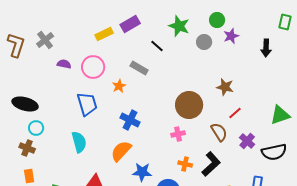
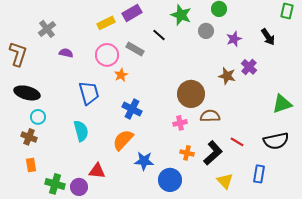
purple star: (231, 36) -> (234, 39), moved
brown L-shape: (16, 45) -> (18, 54), moved
black arrow: (266, 48) -> (268, 37), turned -36
pink circle: (93, 67) -> (107, 55), moved
gray rectangle: (139, 68) -> (135, 49), moved
red line: (235, 113) -> (237, 142), moved, turned 72
brown semicircle: (219, 132) -> (210, 116), moved, turned -60
purple cross: (247, 141) -> (249, 67), moved

